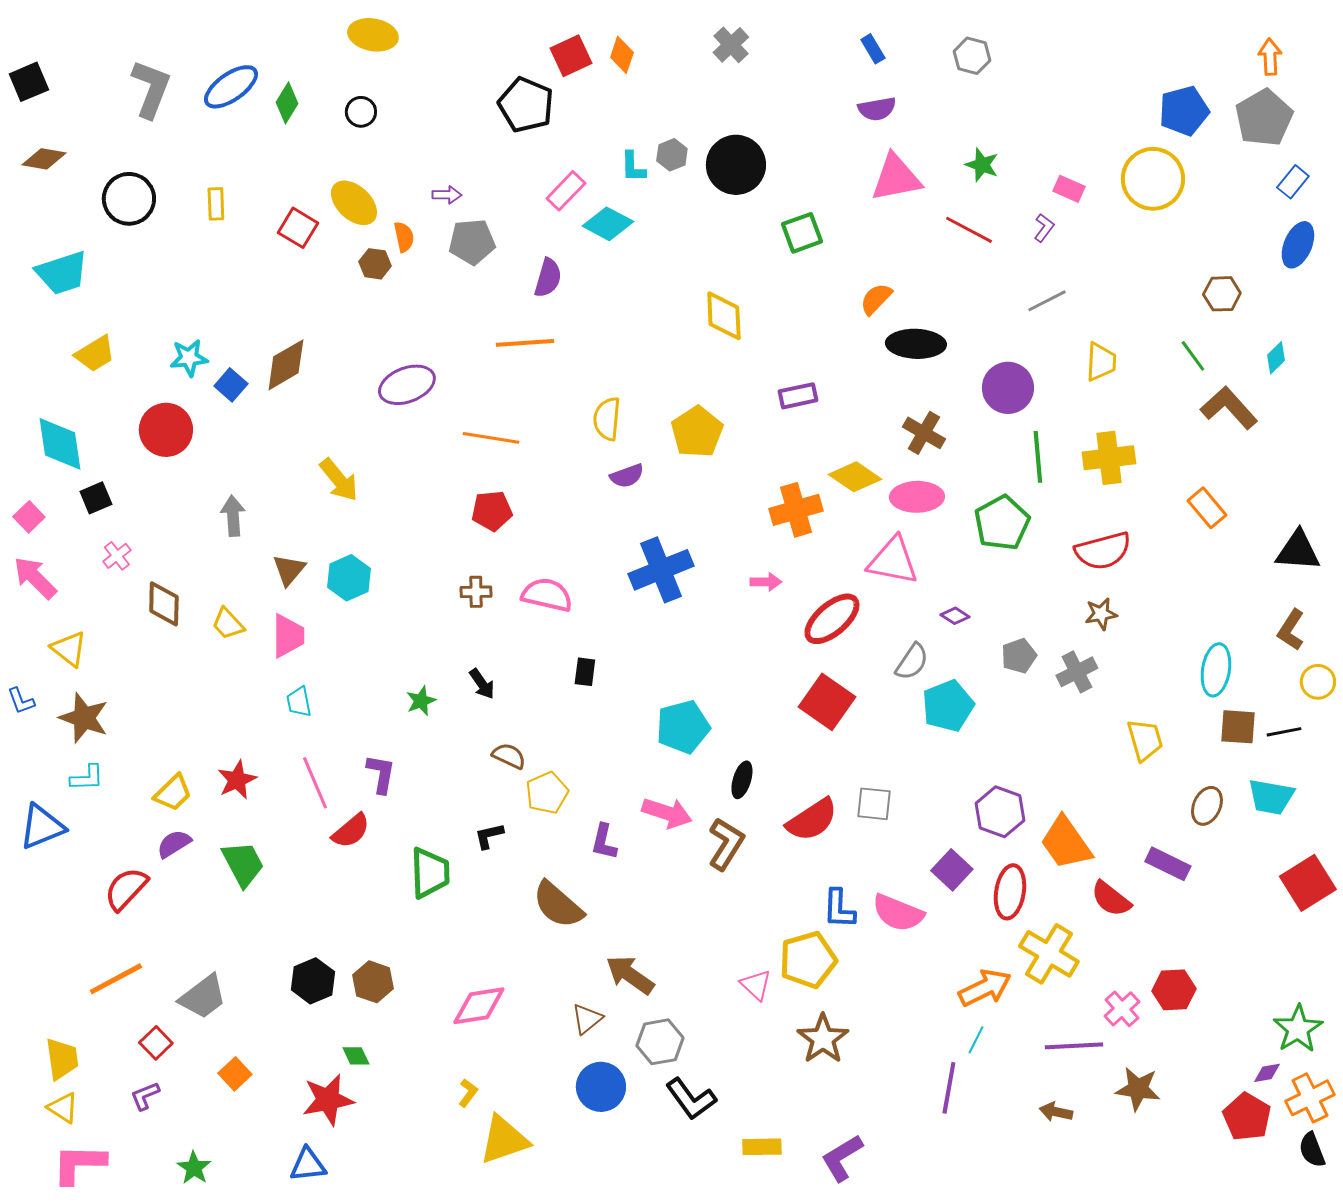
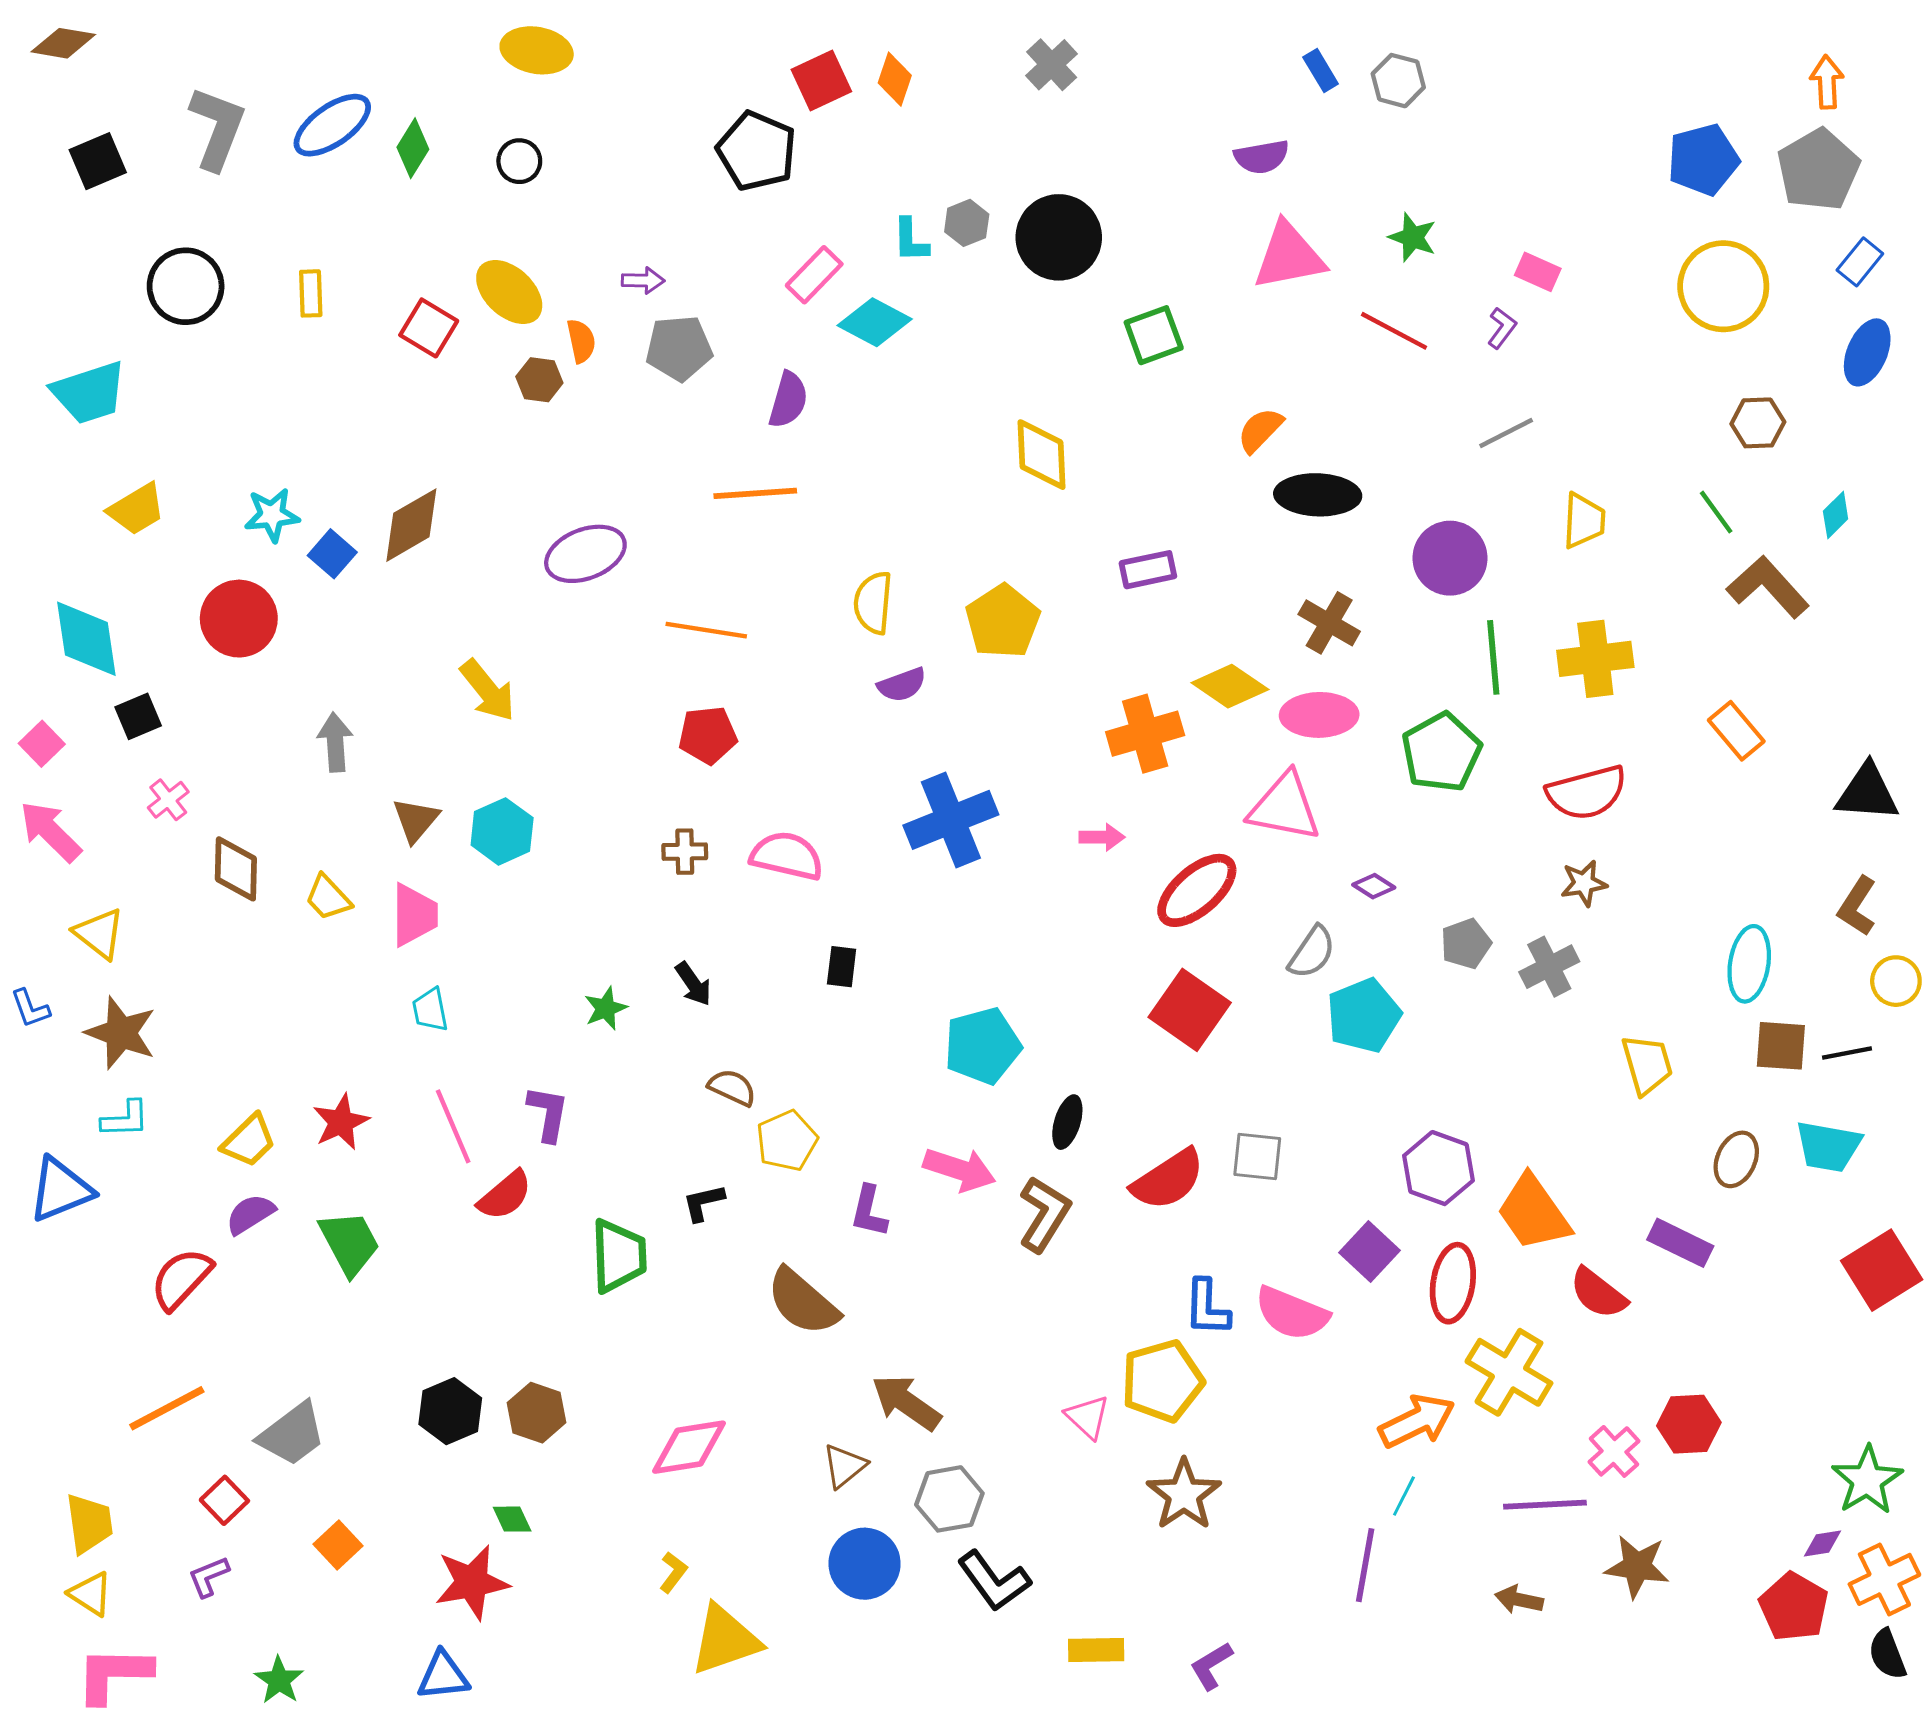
blue rectangle: (873, 49) -> (1321, 70), moved
black square: (29, 82) -> (98, 161), moved
brown diamond: (44, 159) -> (63, 43), moved
yellow circle: (1153, 179) -> (1723, 286), moved
purple L-shape: (842, 1158) -> (1211, 1666), size x0.7

